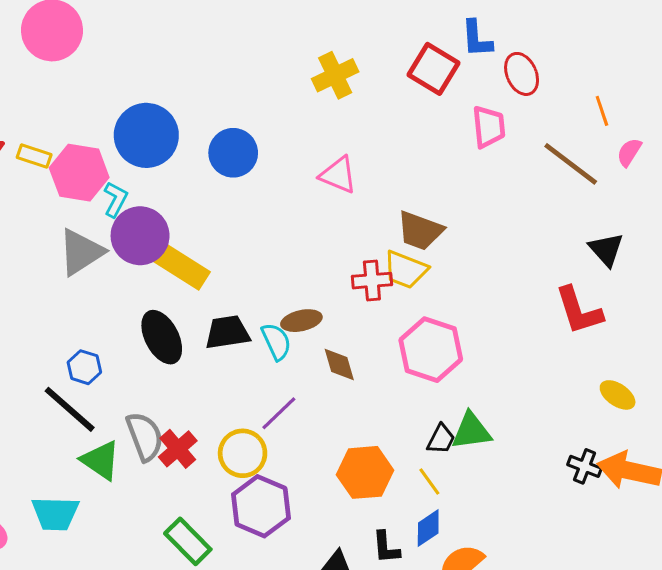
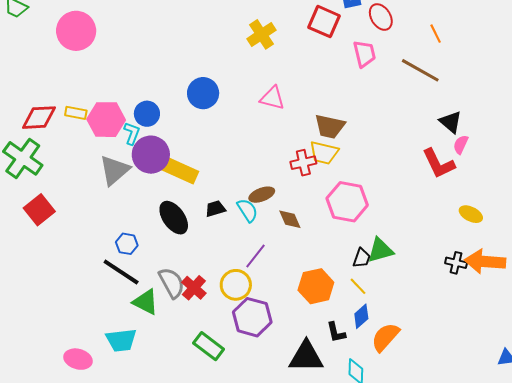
blue circle: (146, 135) -> (147, 114), moved, size x0.6
pink semicircle: (629, 152) -> (461, 145), moved
black trapezoid: (227, 332) -> (215, 209), size x0.7

